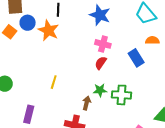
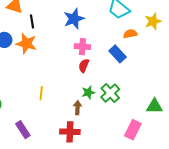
blue star: (100, 15) -> (74, 19), turned -30
green cross: (121, 95) -> (110, 93), turned -36
purple rectangle: (29, 114) -> (23, 130), turned -36

